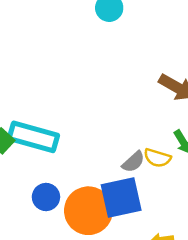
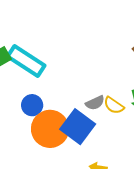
blue circle: (46, 197) -> (32, 105), moved
blue square: (121, 198) -> (78, 127), turned 32

